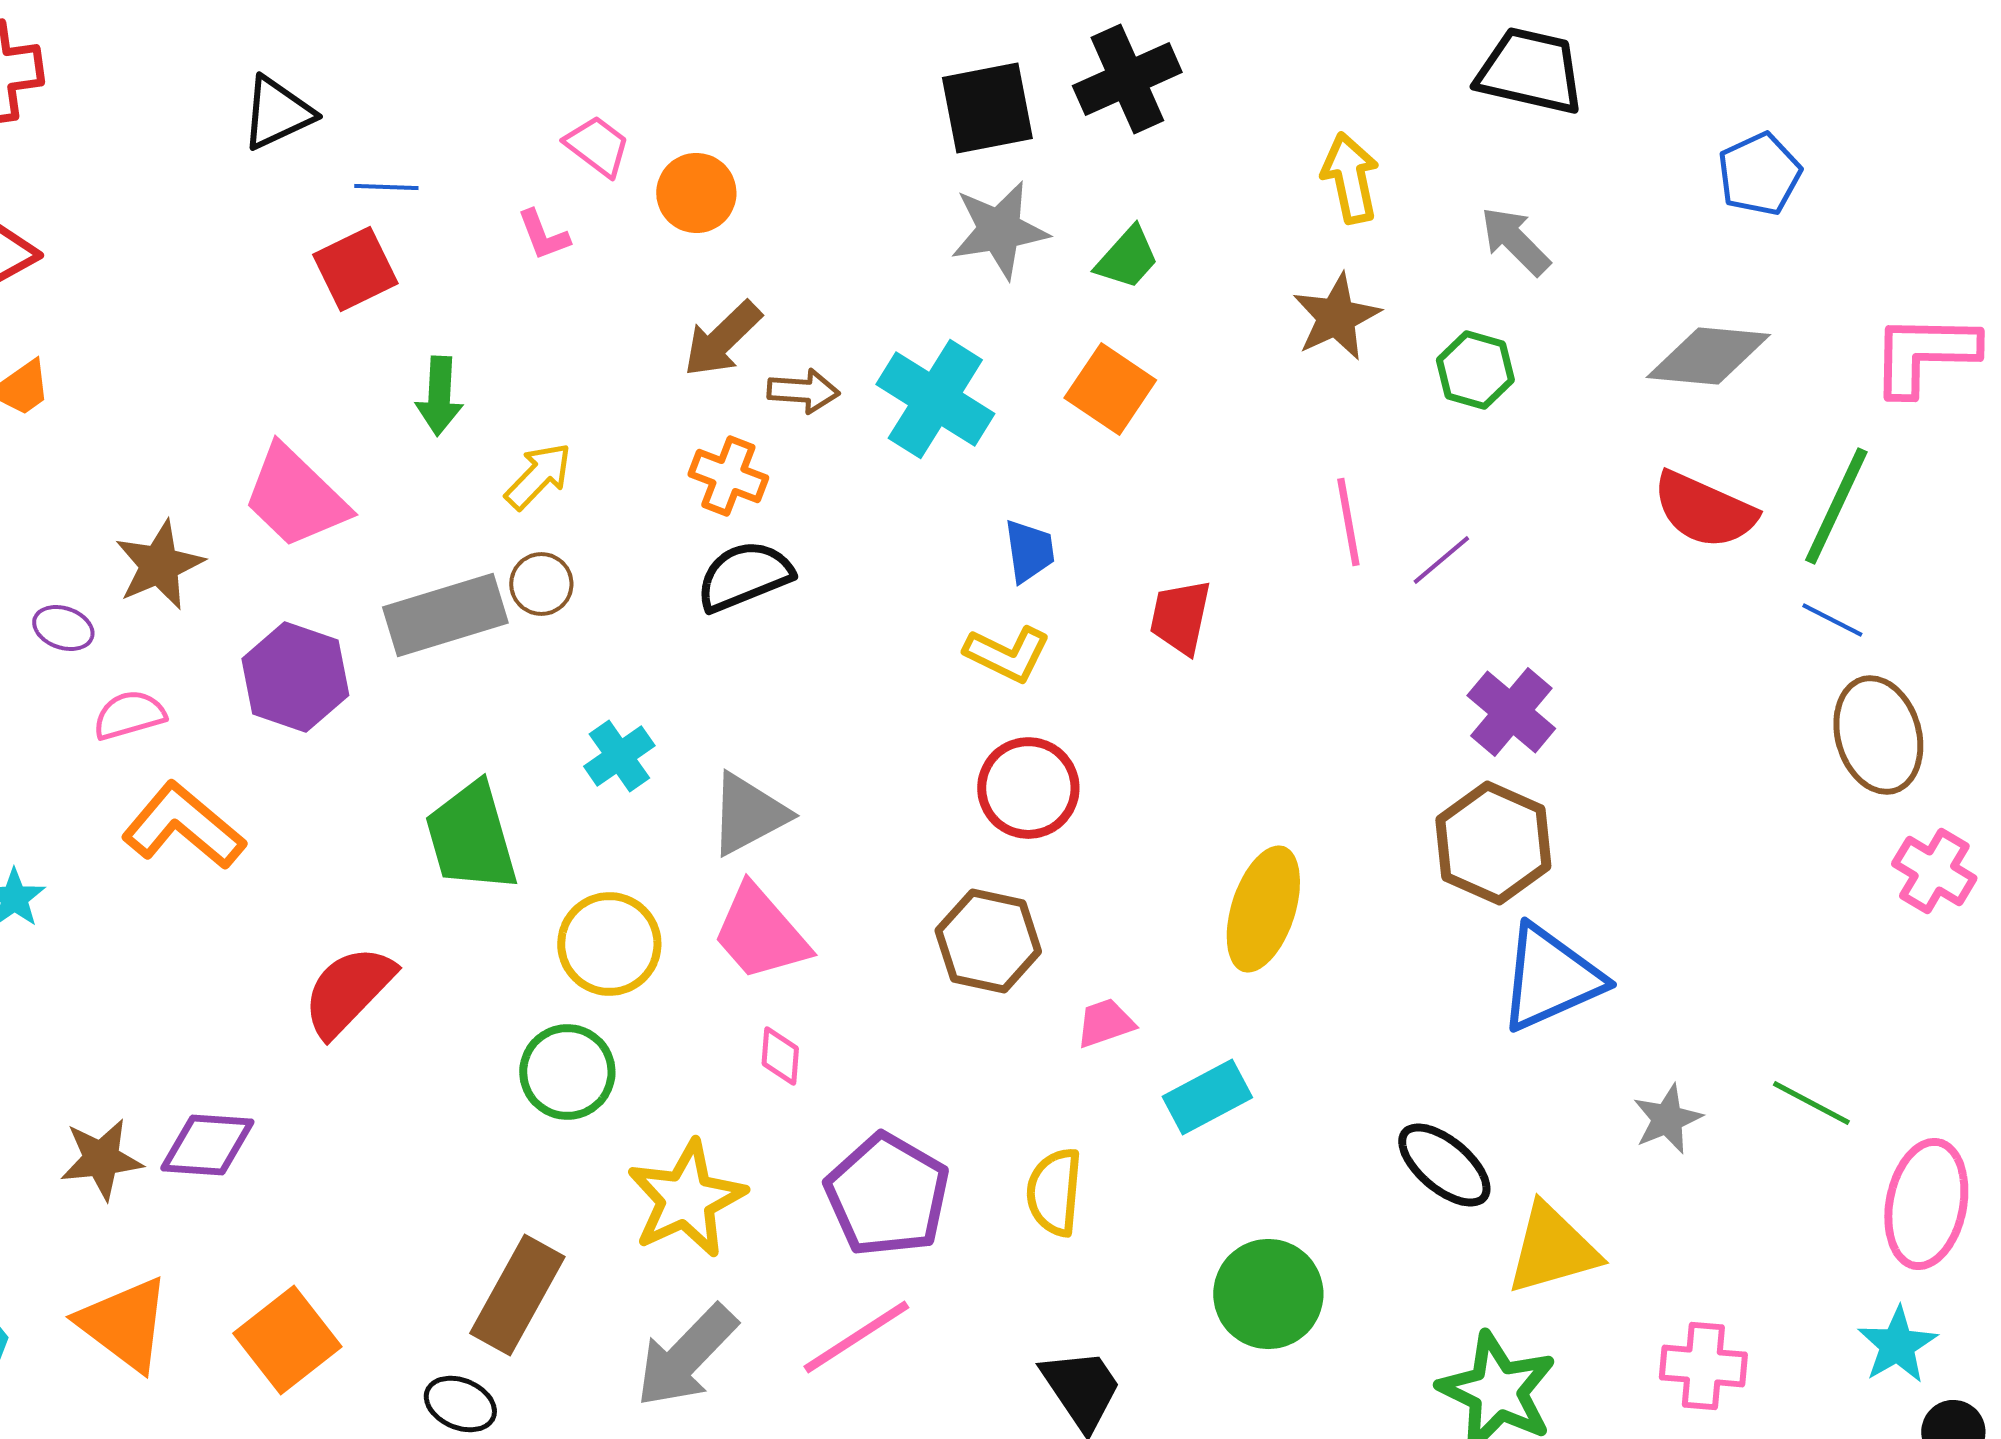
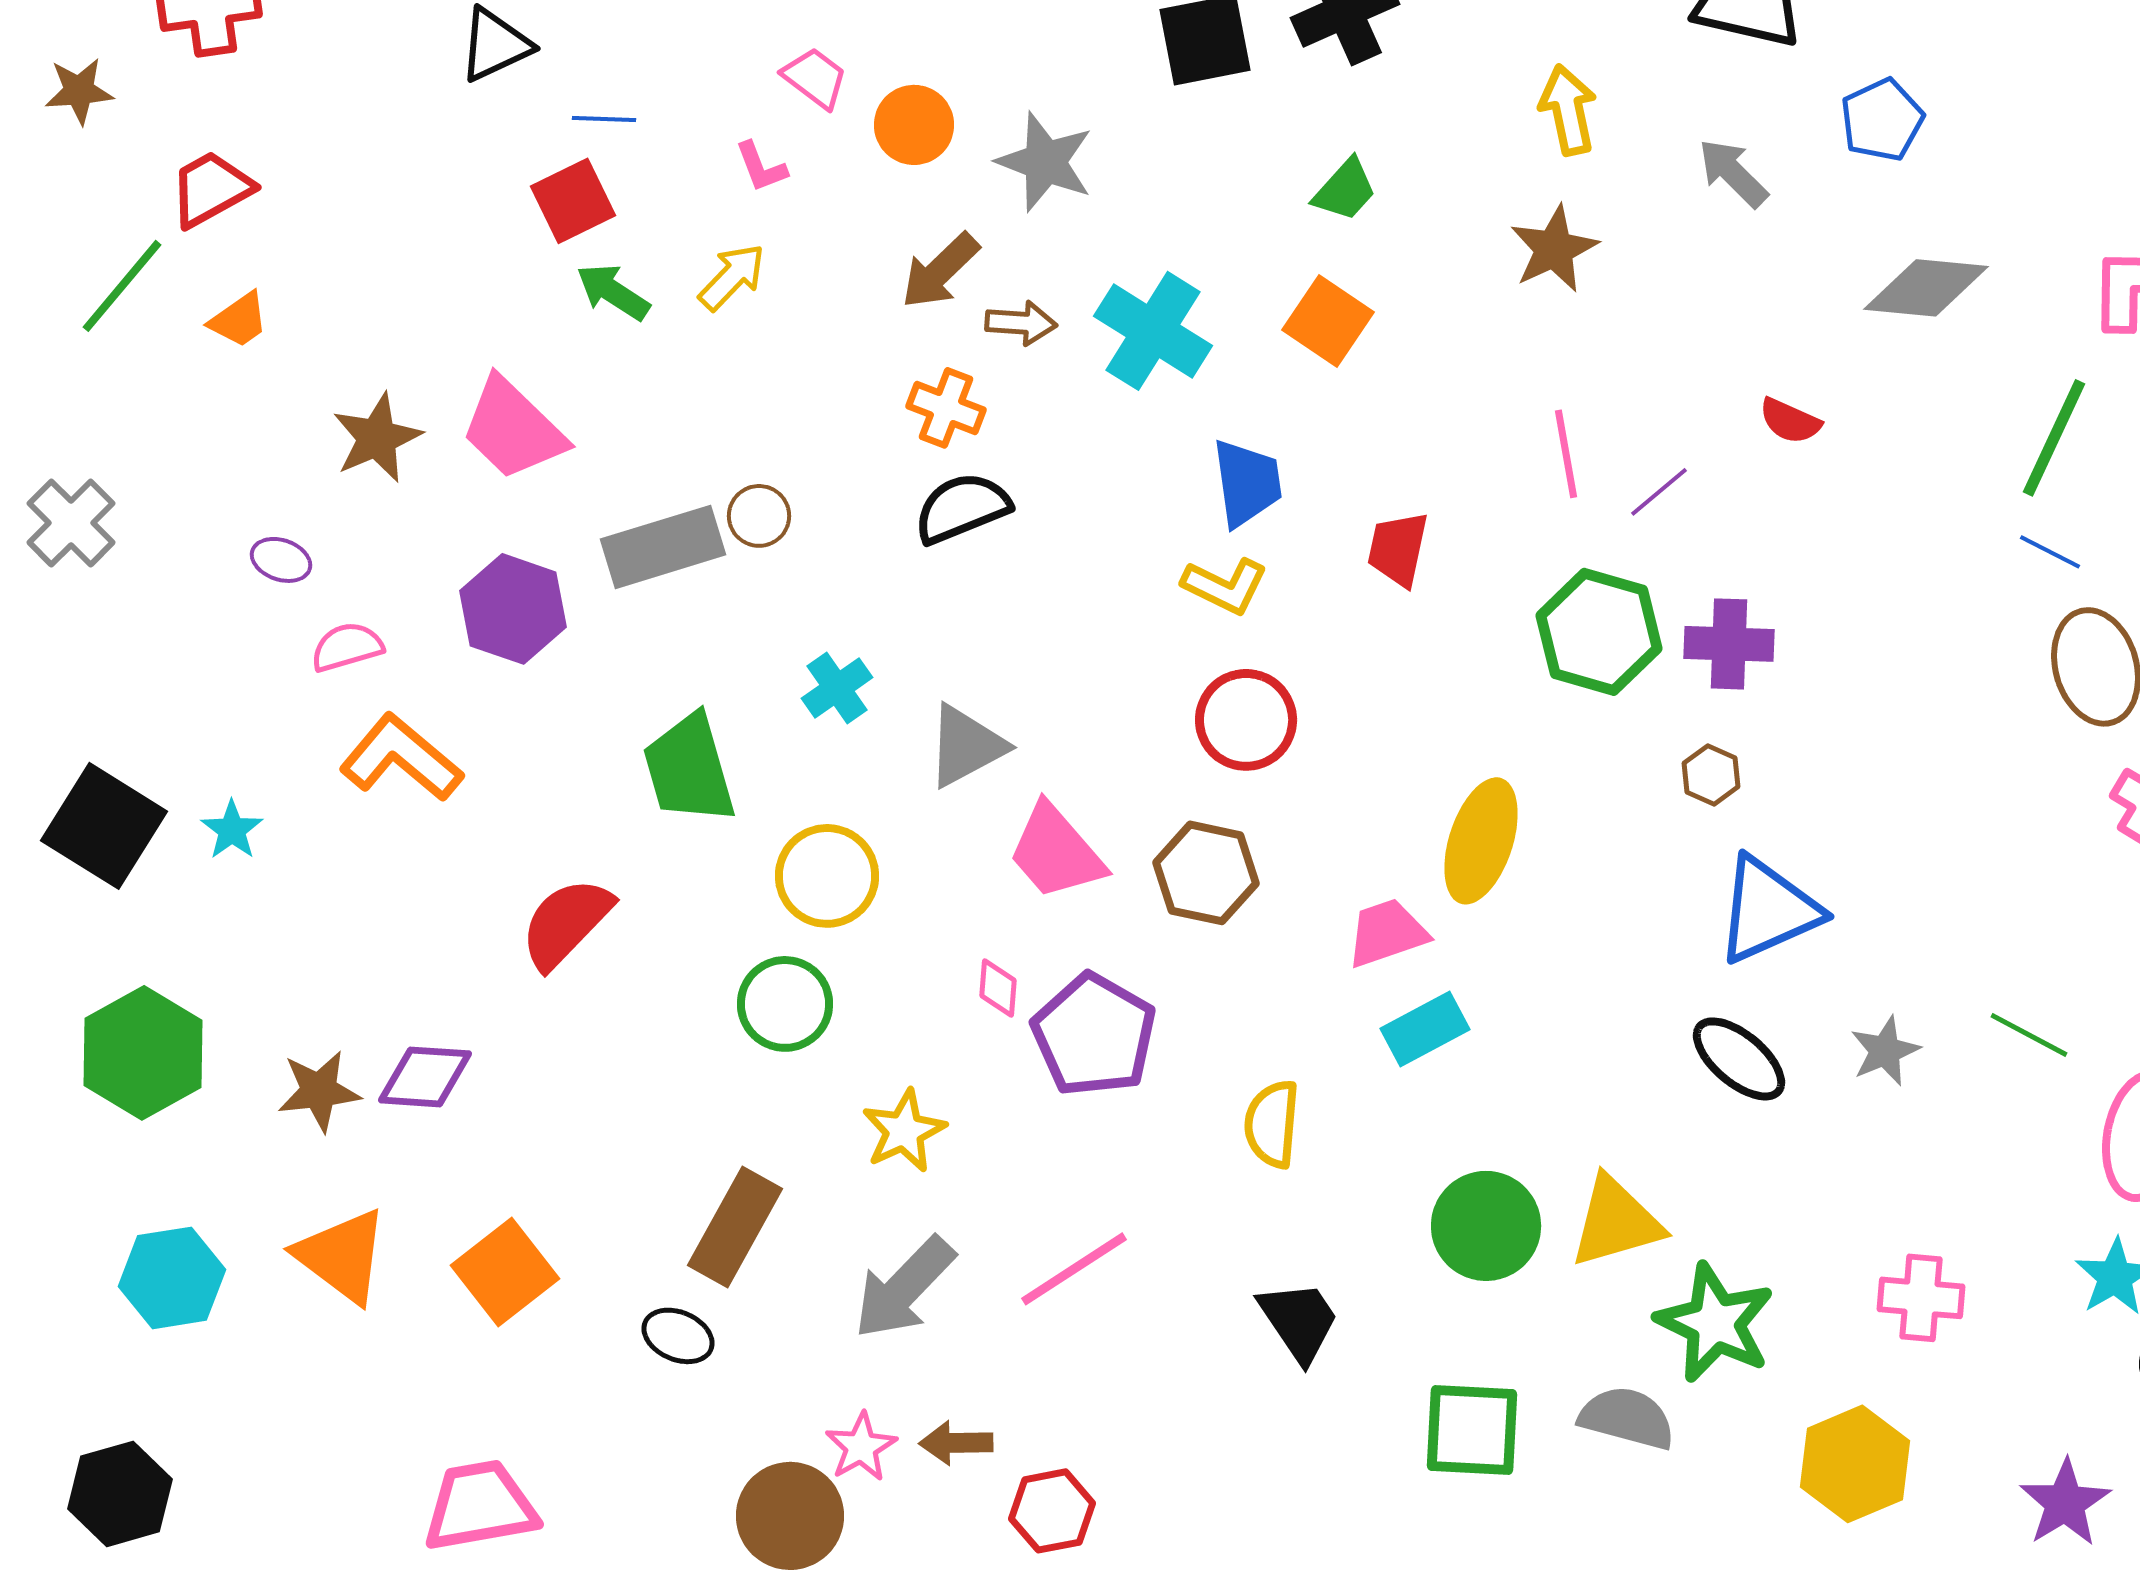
blue pentagon: (1759, 174) -> (1882, 120), moved
gray star: (999, 230) -> (1045, 162), moved, turned 30
green hexagon: (1475, 370) -> (1599, 632), moved, size x1.6
green arrow: (439, 396) -> (613, 292), moved, turned 120
yellow arrow: (538, 476) -> (732, 277), moved
red semicircle: (1704, 510) -> (1790, 421), moved, size x0.6
blue trapezoid: (1029, 551) -> (1247, 483), size x1.4
brown star: (159, 565) -> (377, 438), moved
purple cross: (1511, 712) -> (1729, 644), turned -38
brown hexagon: (1493, 843) -> (1711, 775), size x0.5
pink trapezoid: (760, 933) -> (1056, 852), moved
pink trapezoid: (1105, 1023) -> (1387, 933), moved, size x1.4
black ellipse: (1444, 1165) -> (1739, 1059), moved
purple pentagon: (887, 1195) -> (1094, 1035), moved
yellow star: (686, 1199) -> (904, 1131), size x0.7
yellow triangle: (1552, 1249) -> (1616, 1222), moved

